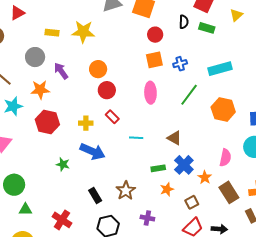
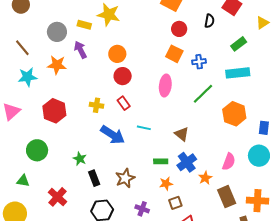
green rectangle: (207, 28) -> (239, 44), moved, turned -63
yellow rectangle: (52, 33) -> (84, 25), moved
orange square: (154, 60) -> (174, 54), turned 30
red hexagon: (47, 122) -> (54, 111), moved
blue arrow: (92, 151) -> (113, 135), moved
green star: (63, 164) -> (80, 159), moved
green circle: (14, 185) -> (37, 150), moved
brown square: (192, 202) -> (175, 203), moved

